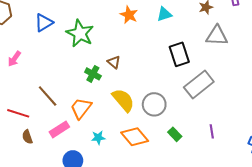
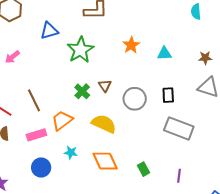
black rectangle: (179, 54) -> (168, 95), size x0.7
gray rectangle: (199, 84) -> (179, 128), turned 44
yellow semicircle: (123, 100) -> (104, 124), turned -40
gray circle: (154, 104) -> (135, 99), moved

